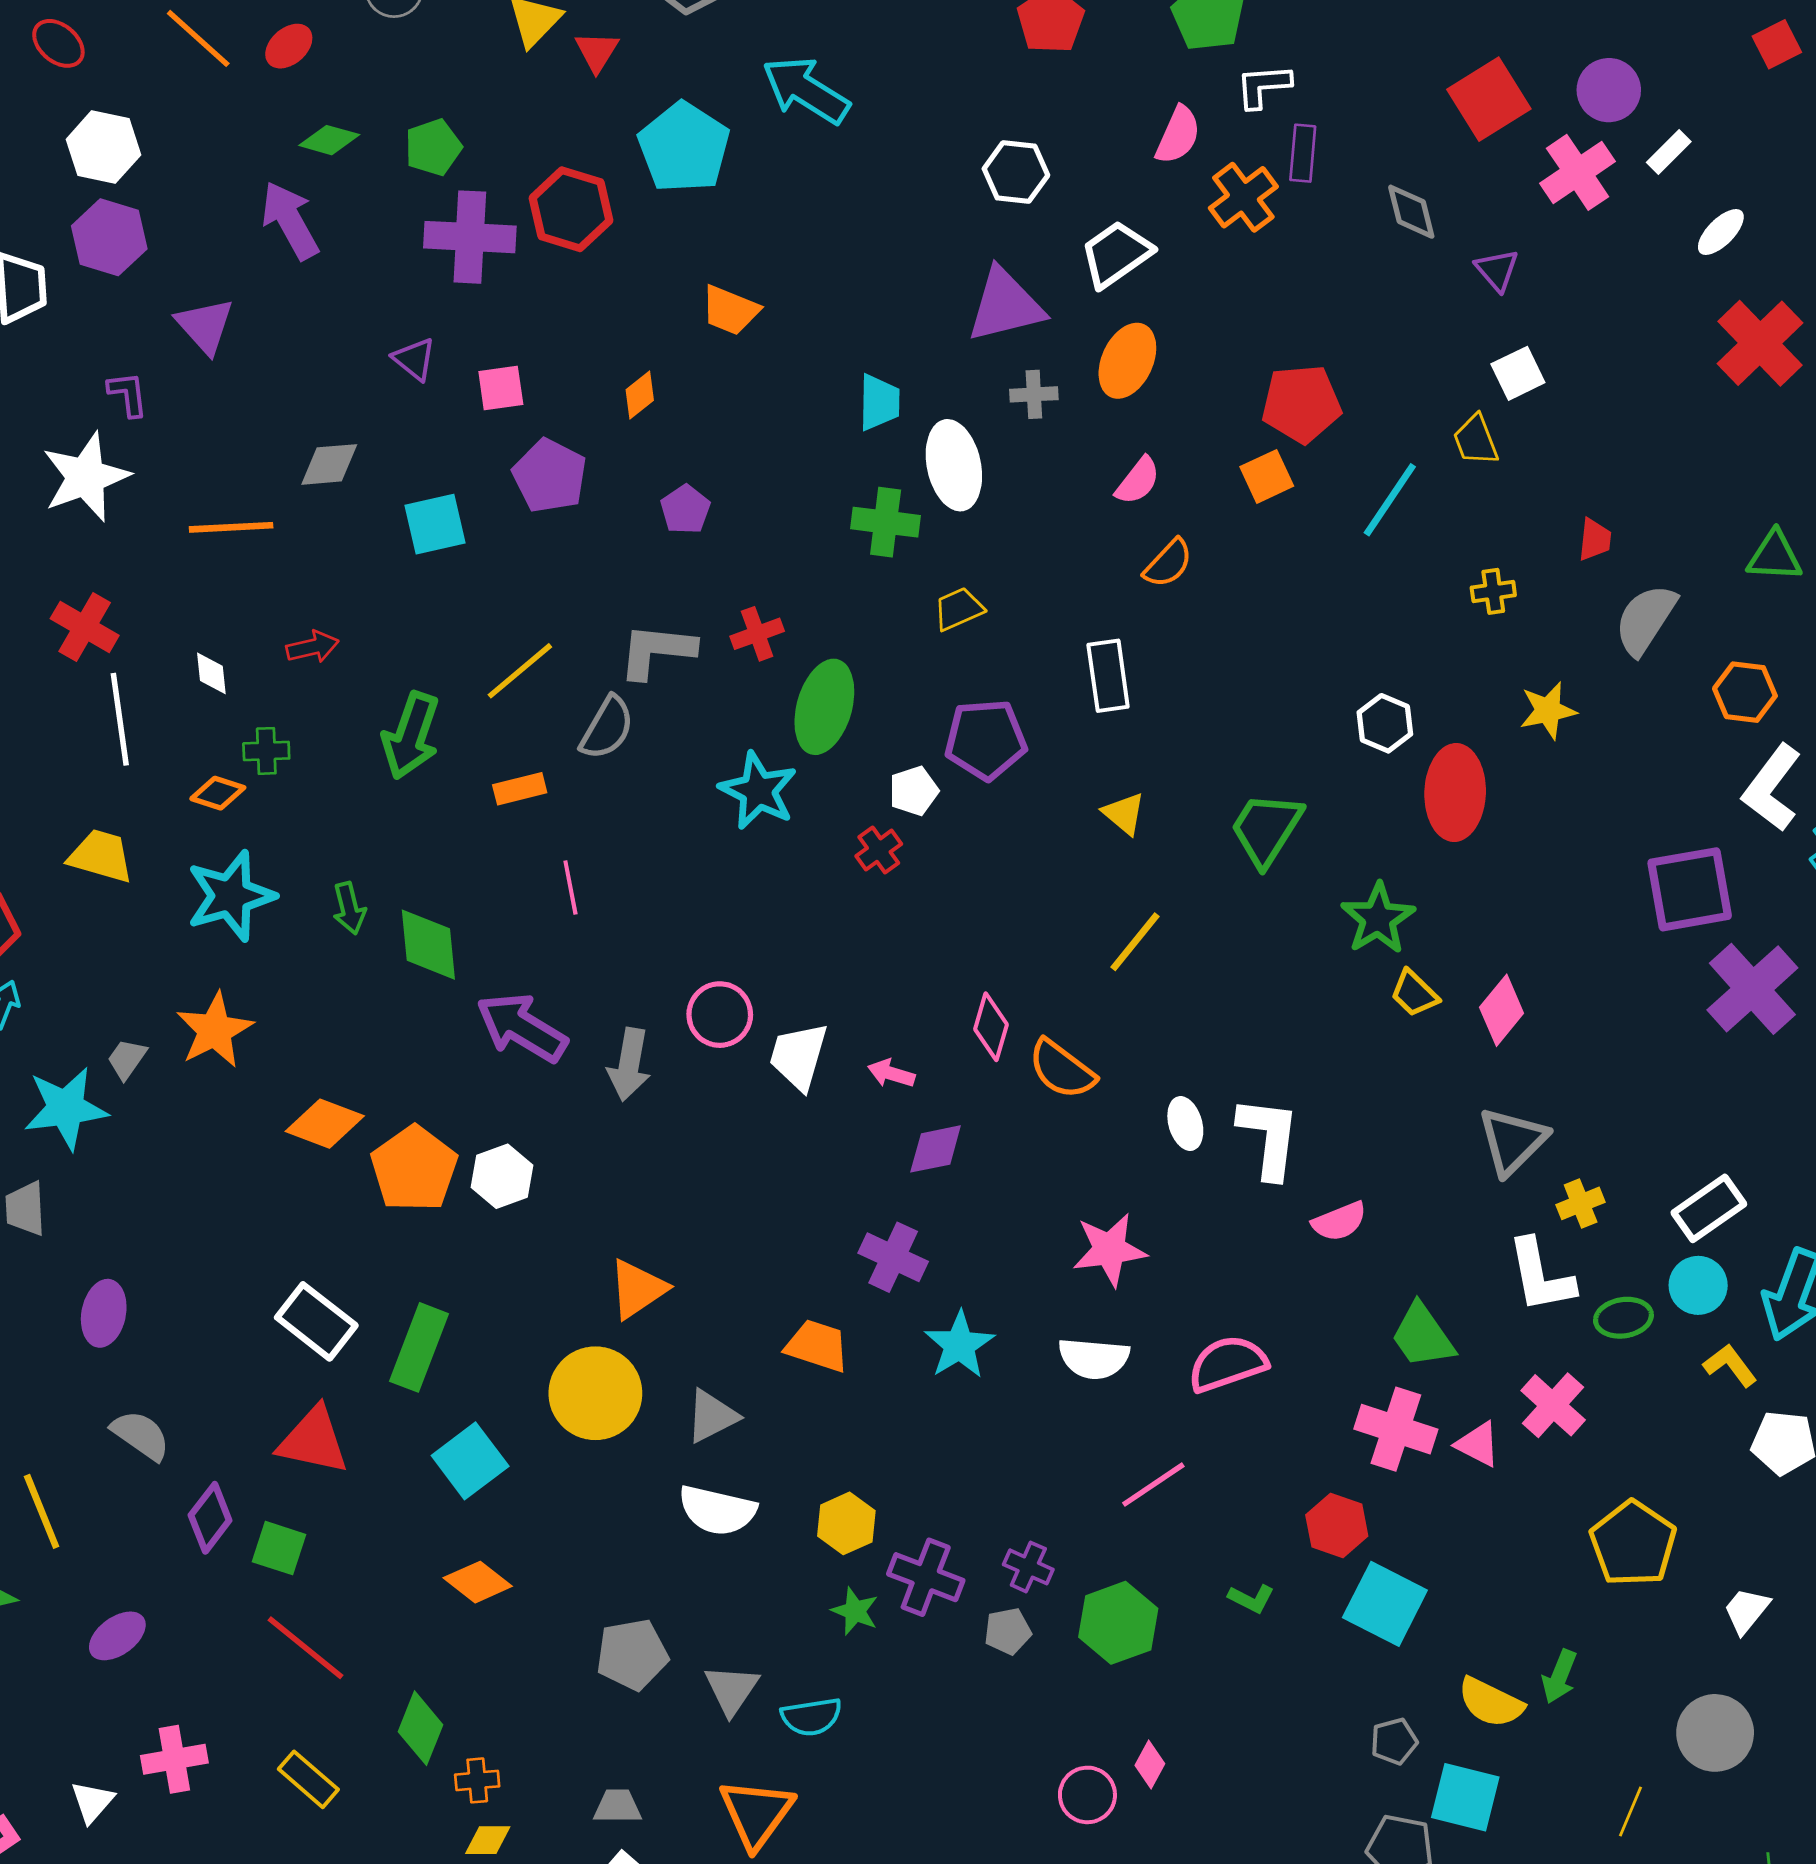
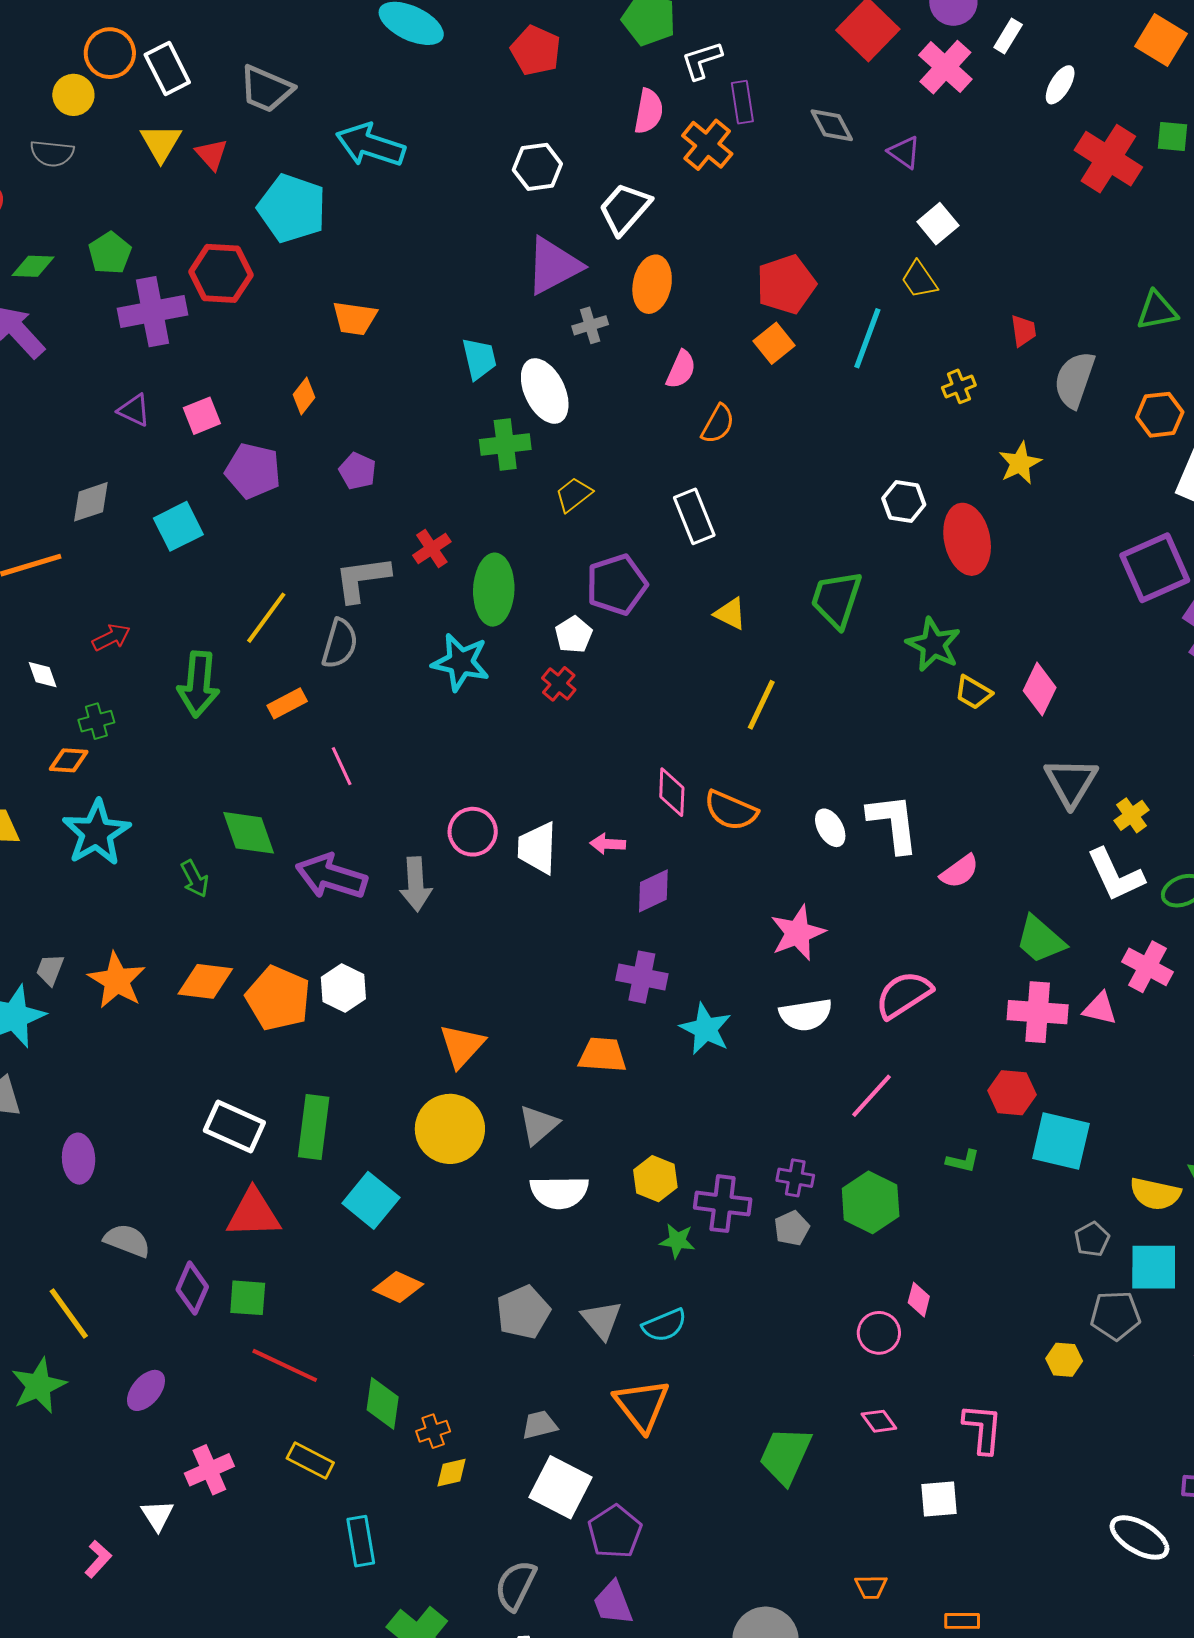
green arrow: (349, 908) -> (195, 879), moved
orange star: (215, 1030) -> (117, 980), moved

